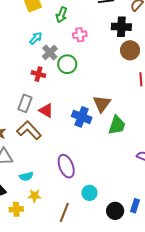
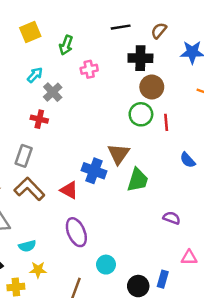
green circle: (67, 64) -> (141, 114), moved
red triangle: (46, 111) -> (69, 190), moved

